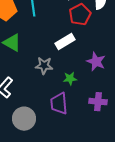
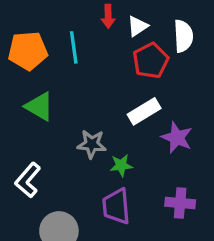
white rectangle: (65, 42) -> (144, 111), moved
green star: (70, 79) -> (121, 165), moved

